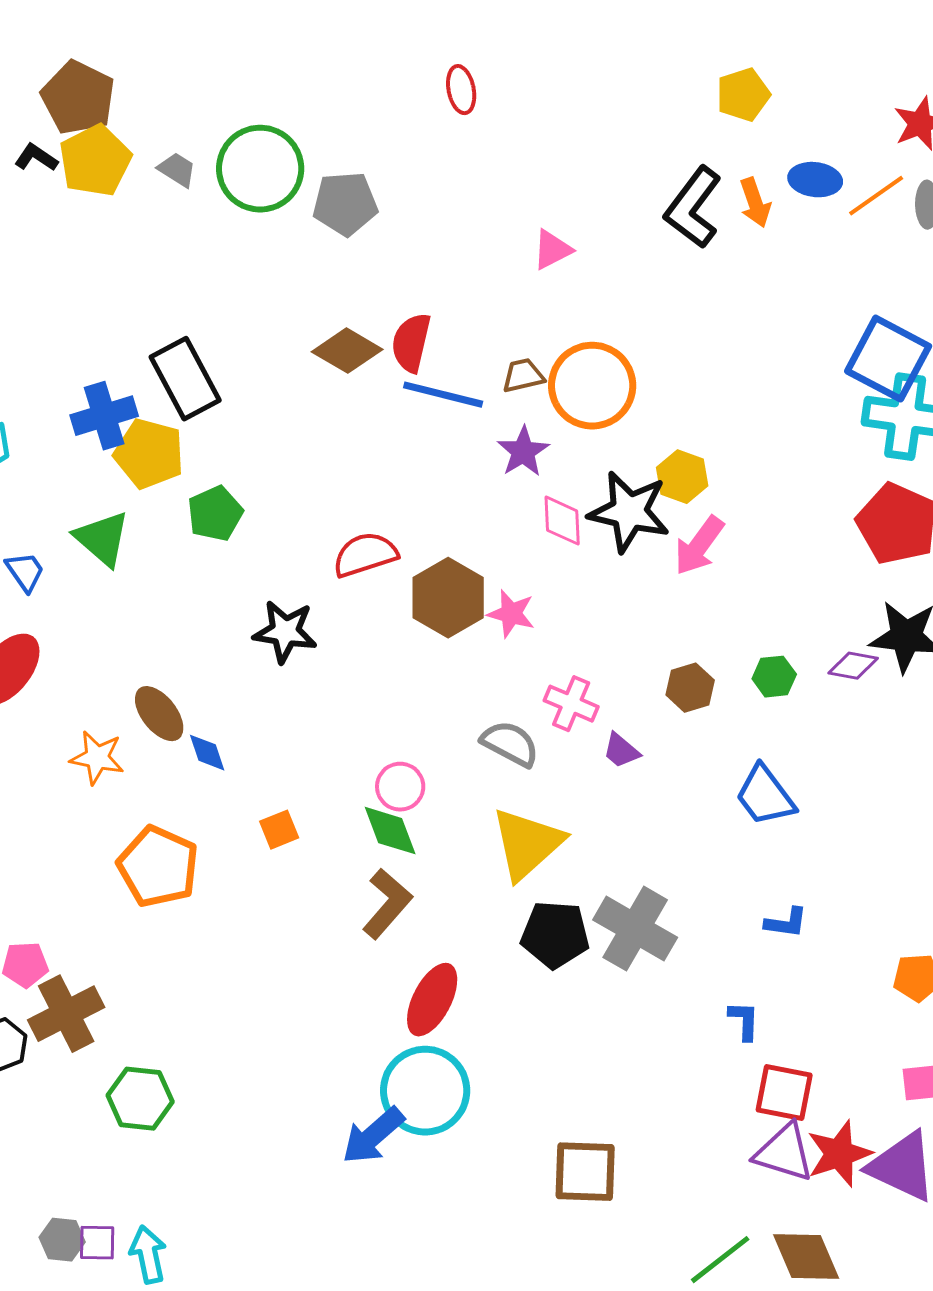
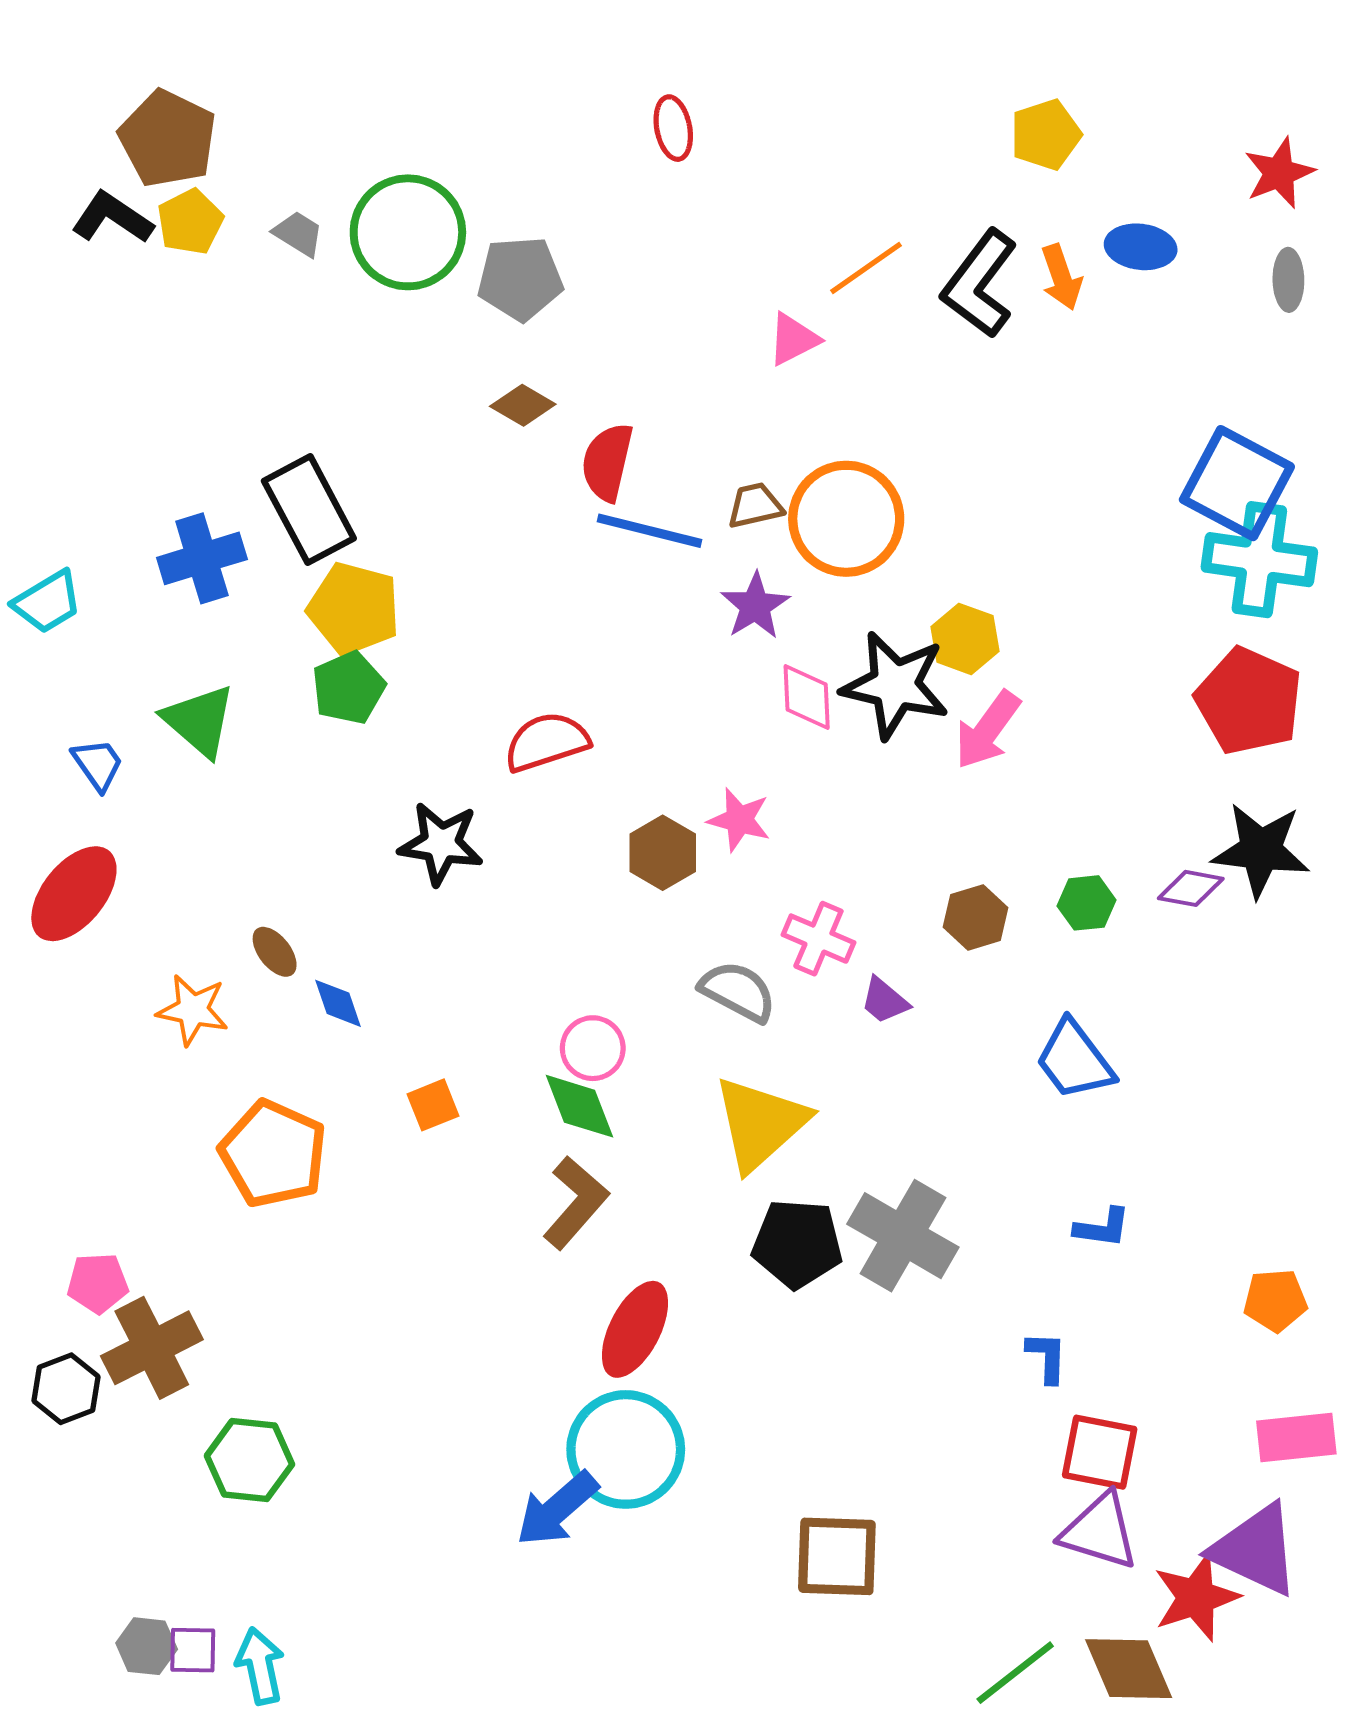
black L-shape: (36, 158) -> (112, 218), size x1.4
yellow pentagon: (95, 161) -> (190, 222), size x0.7
orange line: (876, 196) -> (866, 268), moved
brown diamond: (347, 351) -> (523, 405), moved, size x0.7
yellow pentagon: (149, 454) -> (354, 609), moved
brown hexagon: (448, 598) -> (663, 853), moved, size x0.7
brown ellipse: (159, 714) -> (275, 952), size x0.7
red star: (839, 1154) -> (1196, 1597), moved

